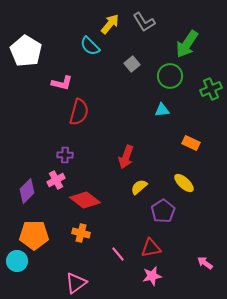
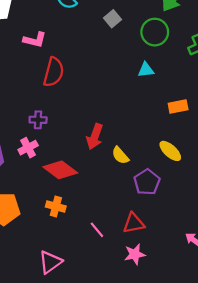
orange rectangle: (191, 143) -> (178, 107), turned -36
red arrow: (126, 157) -> (95, 137), moved
yellow semicircle: (139, 187) -> (120, 155), turned -90

